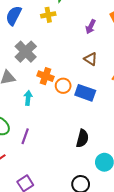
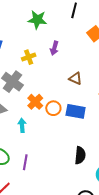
yellow cross: (48, 15) -> (29, 57), moved
purple arrow: (91, 27) -> (54, 48), moved
orange cross: (46, 76) -> (35, 102), turned 35

